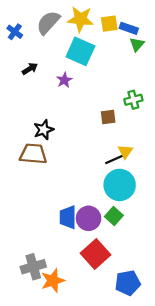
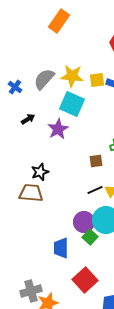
purple star: (64, 80) -> (58, 129), size x1.5
black line: (114, 160) -> (95, 190), moved
green square: (114, 216) -> (90, 237), moved
purple circle: (89, 218) -> (84, 222), moved

